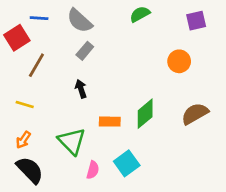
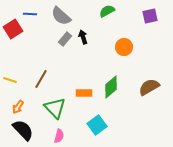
orange circle: (179, 61) -> (124, 47), moved
brown line: (36, 65) -> (41, 79), moved
black arrow: (81, 89) -> (83, 37), moved
yellow line: (25, 105) -> (10, 80), moved
pink semicircle: (93, 170) -> (59, 136), moved

